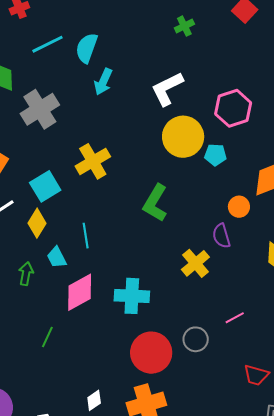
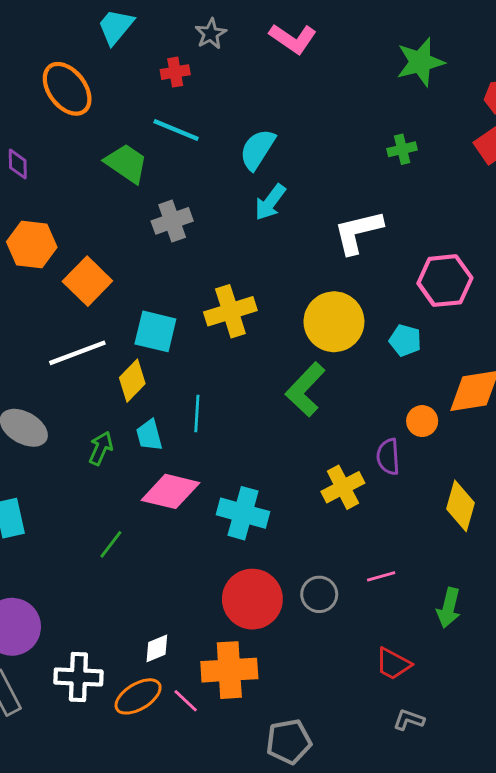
cyan line: (48, 44) -> (176, 130), moved, turned 36
gray cross: (40, 109) -> (172, 221), size x0.7
yellow circle: (183, 137) -> (334, 322), moved
cyan square: (45, 186) -> (155, 331), turned 32
pink diamond: (80, 292) -> (170, 491), turned 30

